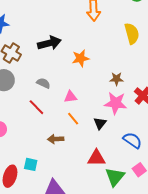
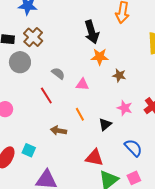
black arrow: (49, 43) -> (92, 32), moved, turned 75
brown star: (116, 79) -> (119, 75), moved
pink triangle: (70, 97) -> (82, 84), moved
pink star: (116, 103) -> (125, 108), size x0.7

